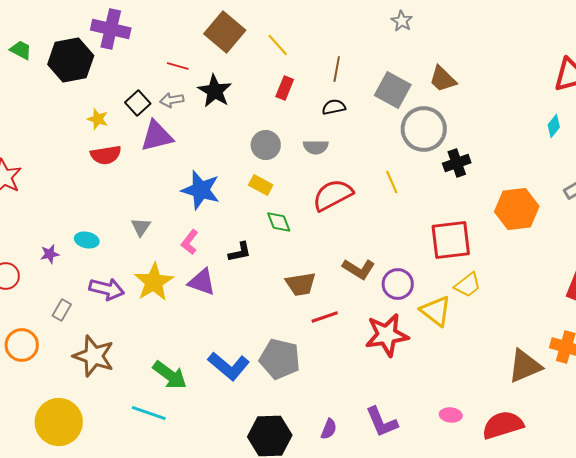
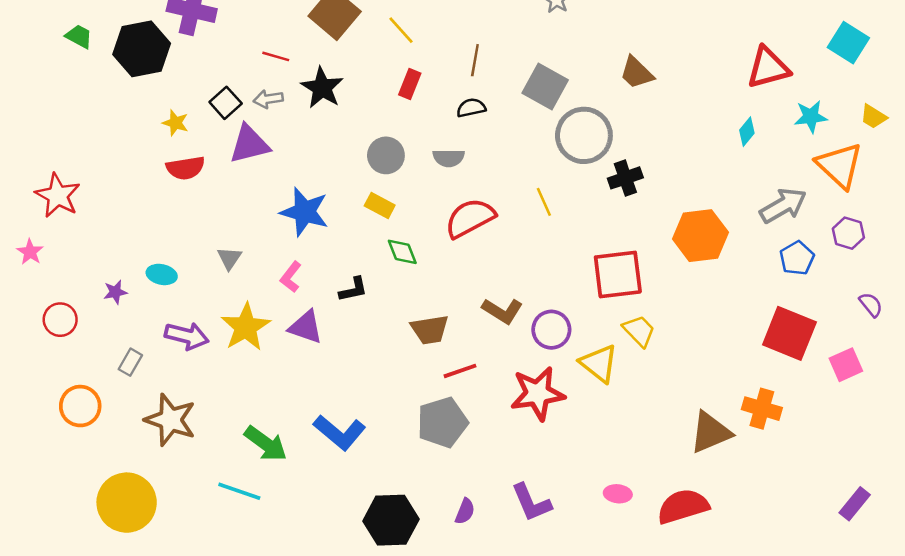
brown trapezoid: (443, 79) -> (637, 73), moved
yellow trapezoid: (468, 285) -> (639, 331), turned -96
gray pentagon: (280, 359) -> (442, 422), moved, turned -30

